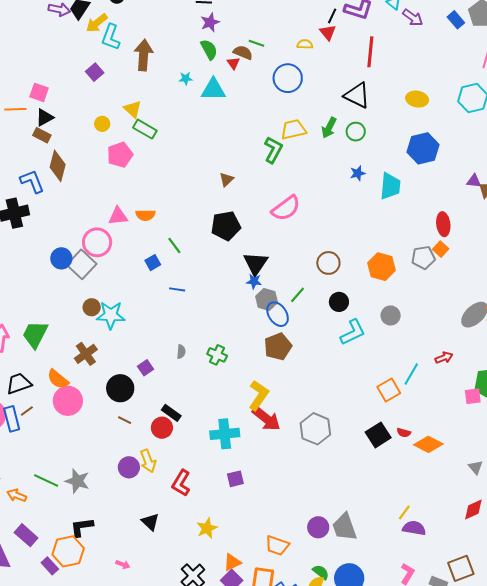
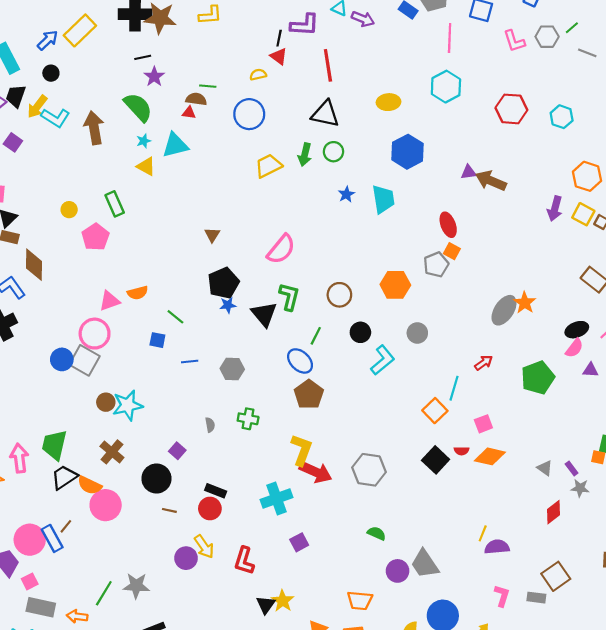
cyan L-shape: (111, 37) -> (55, 118), turned -64
green semicircle: (209, 50) -> (138, 107), moved, size x1.4
red triangle: (233, 63) -> (189, 113), turned -32
purple square: (95, 72) -> (13, 142), moved
yellow triangle: (133, 109) -> (146, 166), moved
green rectangle: (145, 129) -> (115, 204), turned 50
green L-shape: (273, 150) -> (289, 297), moved
blue square: (153, 263) -> (157, 340), turned -35
blue star: (254, 281) -> (228, 305), moved
gray hexagon: (267, 299) -> (232, 369), moved
black trapezoid: (19, 384) -> (64, 477), moved
pink square: (473, 396) -> (483, 424), moved
green line: (46, 481) -> (104, 593), turned -70
black triangle: (150, 522) -> (266, 605), moved, turned 36
green semicircle: (321, 572) -> (377, 533), moved

